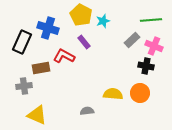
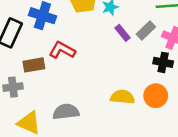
purple rectangle: (84, 42) -> (122, 33), moved
gray semicircle: (87, 111) -> (66, 112), moved, size x1.5

